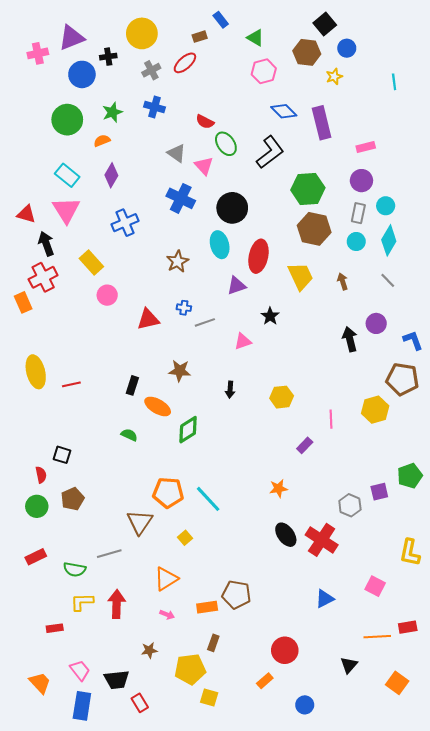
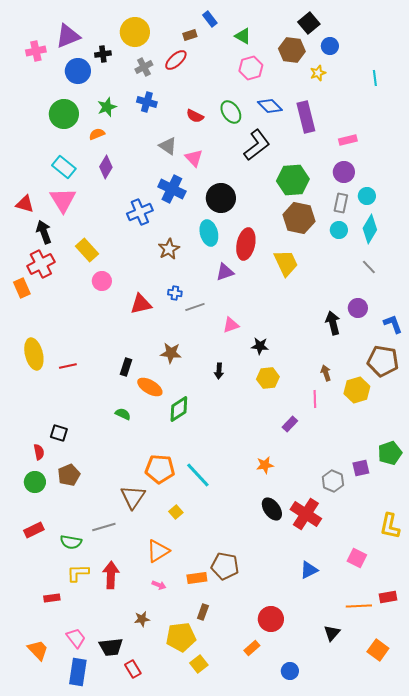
green ellipse: (226, 144) -> (231, 112), moved
blue cross: (125, 223) -> (140, 212), moved
brown arrow: (343, 281) -> (326, 373), moved
black star: (270, 316) -> (260, 346), moved, turned -30
yellow square: (209, 698) -> (199, 664), turned 36

